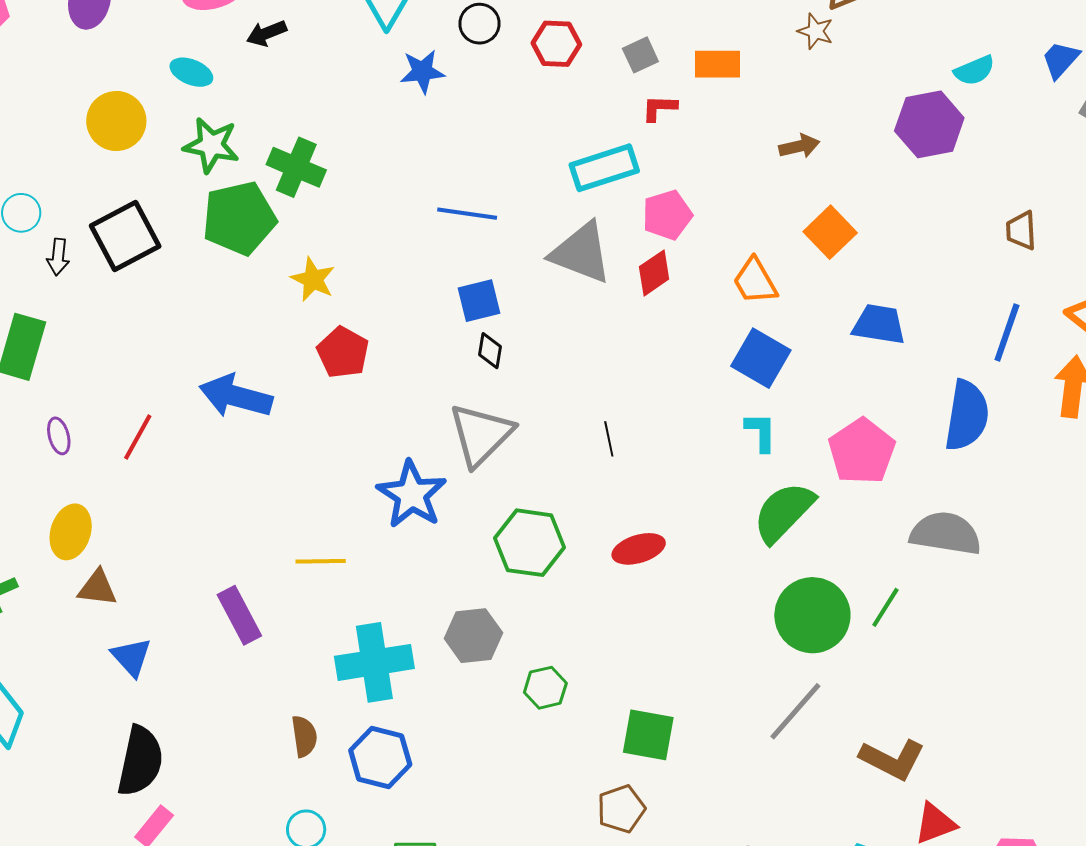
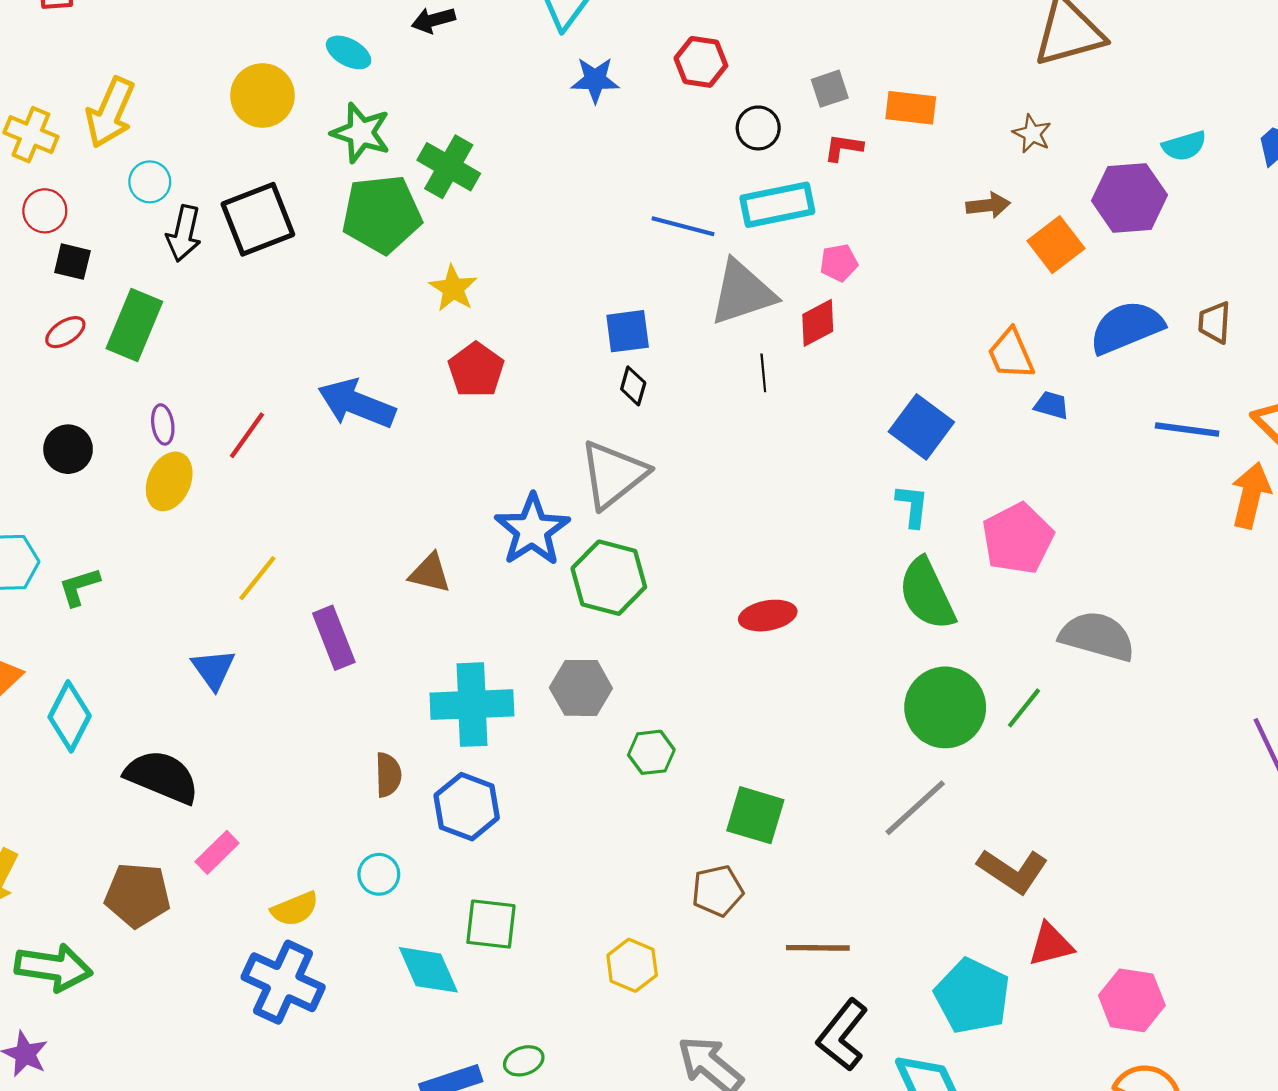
black circle: (479, 24) -> (758, 128), moved
brown star: (815, 31) -> (1032, 134), moved
red hexagon: (556, 44) -> (701, 62), moved
blue line: (467, 214) -> (683, 226), moved
pink pentagon: (667, 215) -> (839, 263), size x0.7
orange square: (830, 232) -> (1056, 245), moved
gray triangle: (581, 253) -> (742, 293), turned -46
black arrow: (58, 257) -> (184, 233), size x1.4
orange trapezoid: (755, 281) -> (1011, 354), moved
blue trapezoid: (879, 324) -> (1051, 405), size x0.6
blue line: (1007, 333) -> (1187, 429), turned 72
blue semicircle: (967, 415) -> (1126, 327), moved, turned -128
black line: (609, 439) -> (763, 373), moved
green semicircle: (784, 512) -> (927, 594), turned -76
yellow ellipse: (71, 532) -> (169, 481), moved
green hexagon: (530, 543) -> (609, 578), moved
yellow line: (321, 561) -> (257, 578), moved, turned -57
brown triangle: (98, 588) -> (430, 573), moved
black semicircle: (140, 761) -> (162, 777), moved, turned -86

